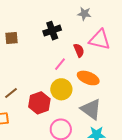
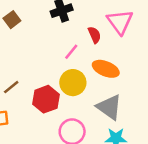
brown square: (12, 38) -> (12, 20), turned -32
pink triangle: (100, 40) -> (120, 22), turned 40

